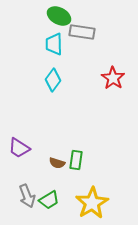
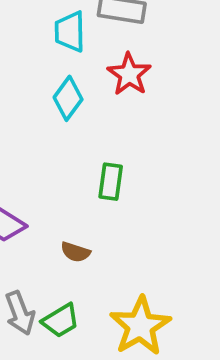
red star: (113, 78) -> (129, 74), moved
green rectangle: (76, 160) -> (111, 182), moved

